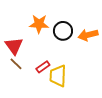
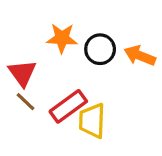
orange arrow: (88, 35) -> (140, 56), turned 36
red rectangle: (43, 67) -> (68, 106), size x1.6

